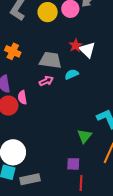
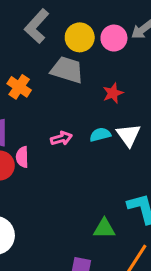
white triangle: (87, 50) -> (128, 135), moved
gray trapezoid: (50, 60) -> (67, 70), moved
green triangle: (84, 136) -> (104, 229), turned 42

